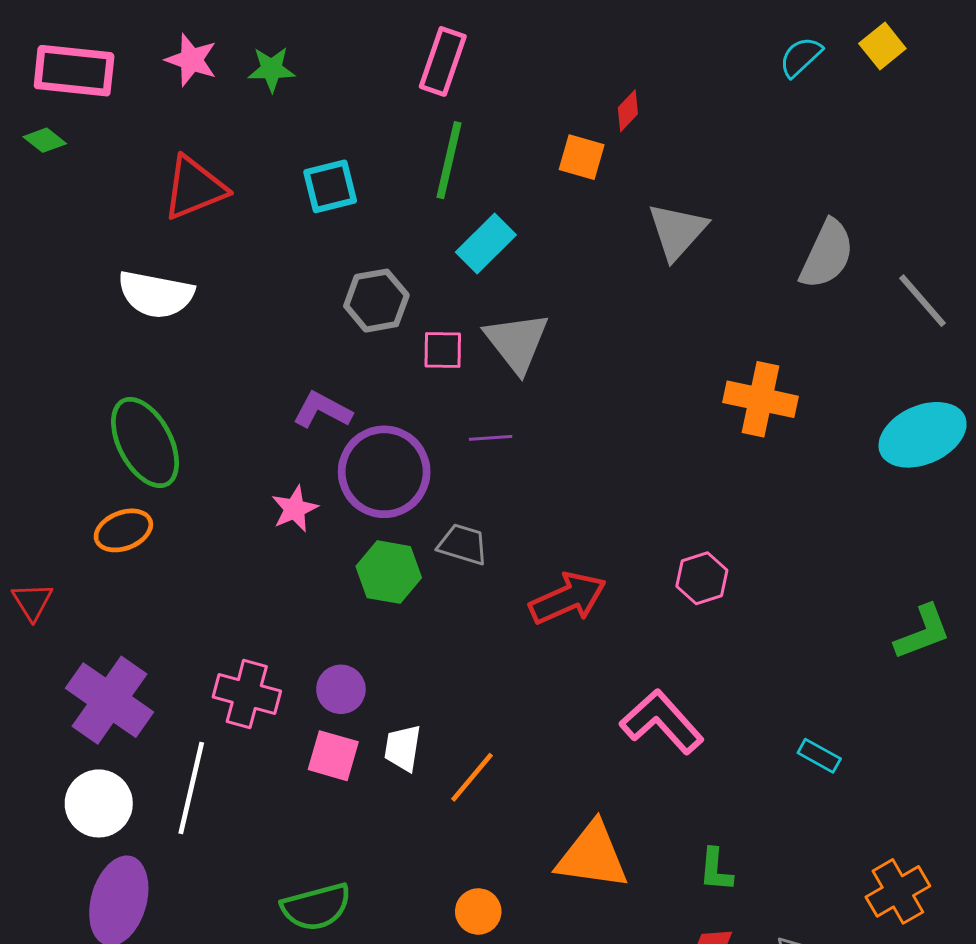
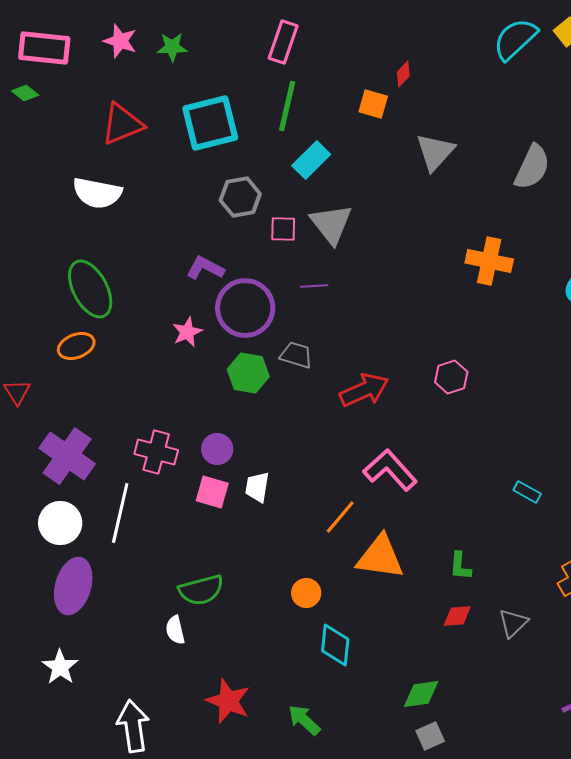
cyan semicircle: (801, 57) -> (515, 39), size x1.6
cyan square: (330, 186) -> (210, 123), size x1.6
pink L-shape: (662, 722) -> (390, 470), moved
orange line: (472, 777) -> (340, 517), moved

